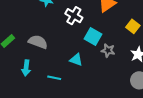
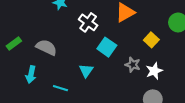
gray star: (108, 51) -> (133, 65), moved
cyan triangle: (76, 60) -> (86, 71), turned 40

